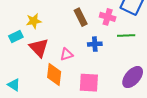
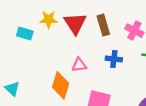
cyan rectangle: (16, 36) -> (25, 34), turned 32
red triangle: (39, 48) -> (75, 23), moved

